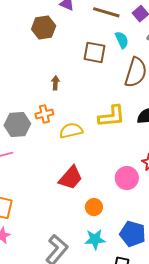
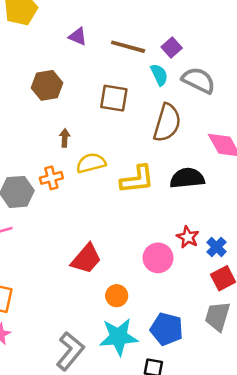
brown hexagon: (44, 28) -> (47, 85), moved
cyan semicircle: (122, 40) -> (159, 75), moved
yellow semicircle: (71, 131) -> (91, 163), moved
cyan star: (95, 239) -> (119, 337), size x1.4

